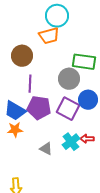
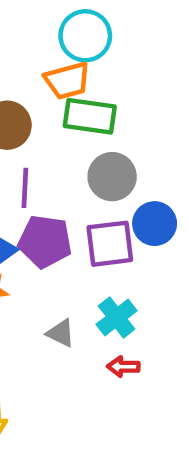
green rectangle: (84, 62) -> (90, 116), moved
purple square: (68, 109) -> (110, 244), turned -35
red arrow: (87, 139) -> (123, 367), moved

